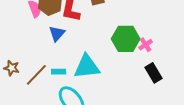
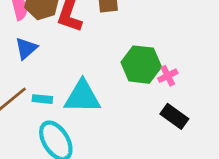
blue triangle: (57, 34) -> (26, 48), moved
black rectangle: (154, 73) -> (174, 116), turned -30

